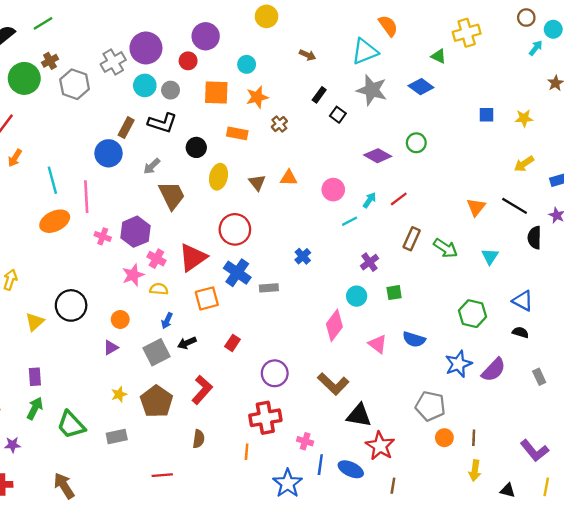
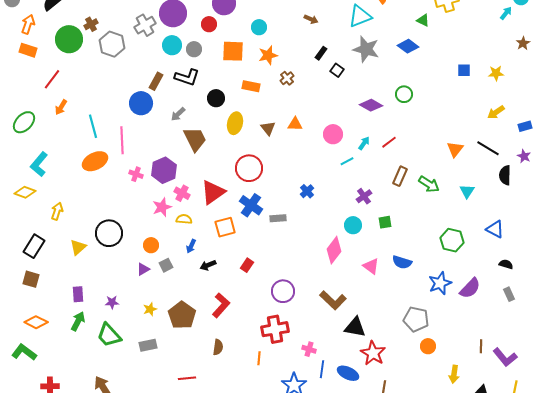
black semicircle: (520, 332) -> (506, 264), moved
gray square: (156, 352) -> (166, 265), moved, size x0.6
brown line: (474, 438) -> (481, 346), moved
purple star: (13, 445) -> (112, 302), moved

